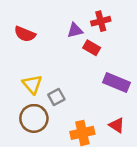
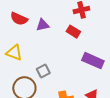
purple triangle: (75, 30) -> (43, 25), moved
yellow triangle: (32, 84) -> (14, 53), moved, turned -30

